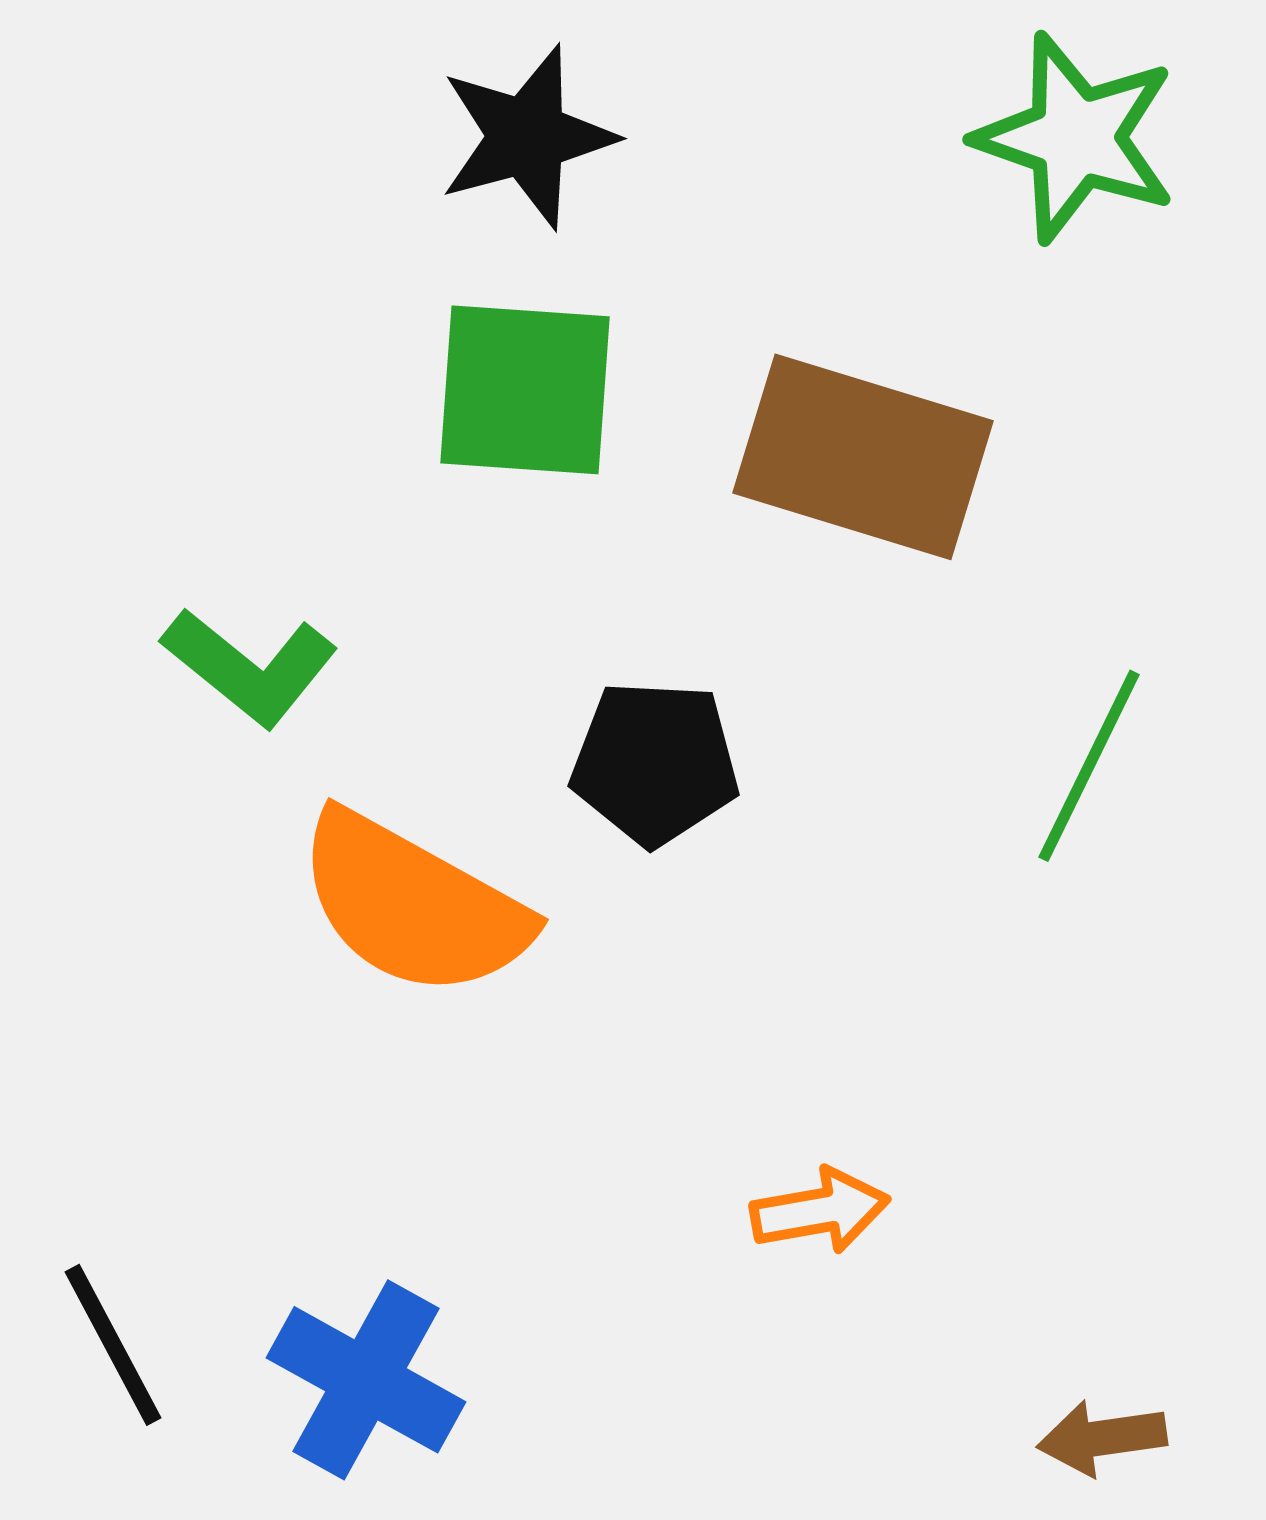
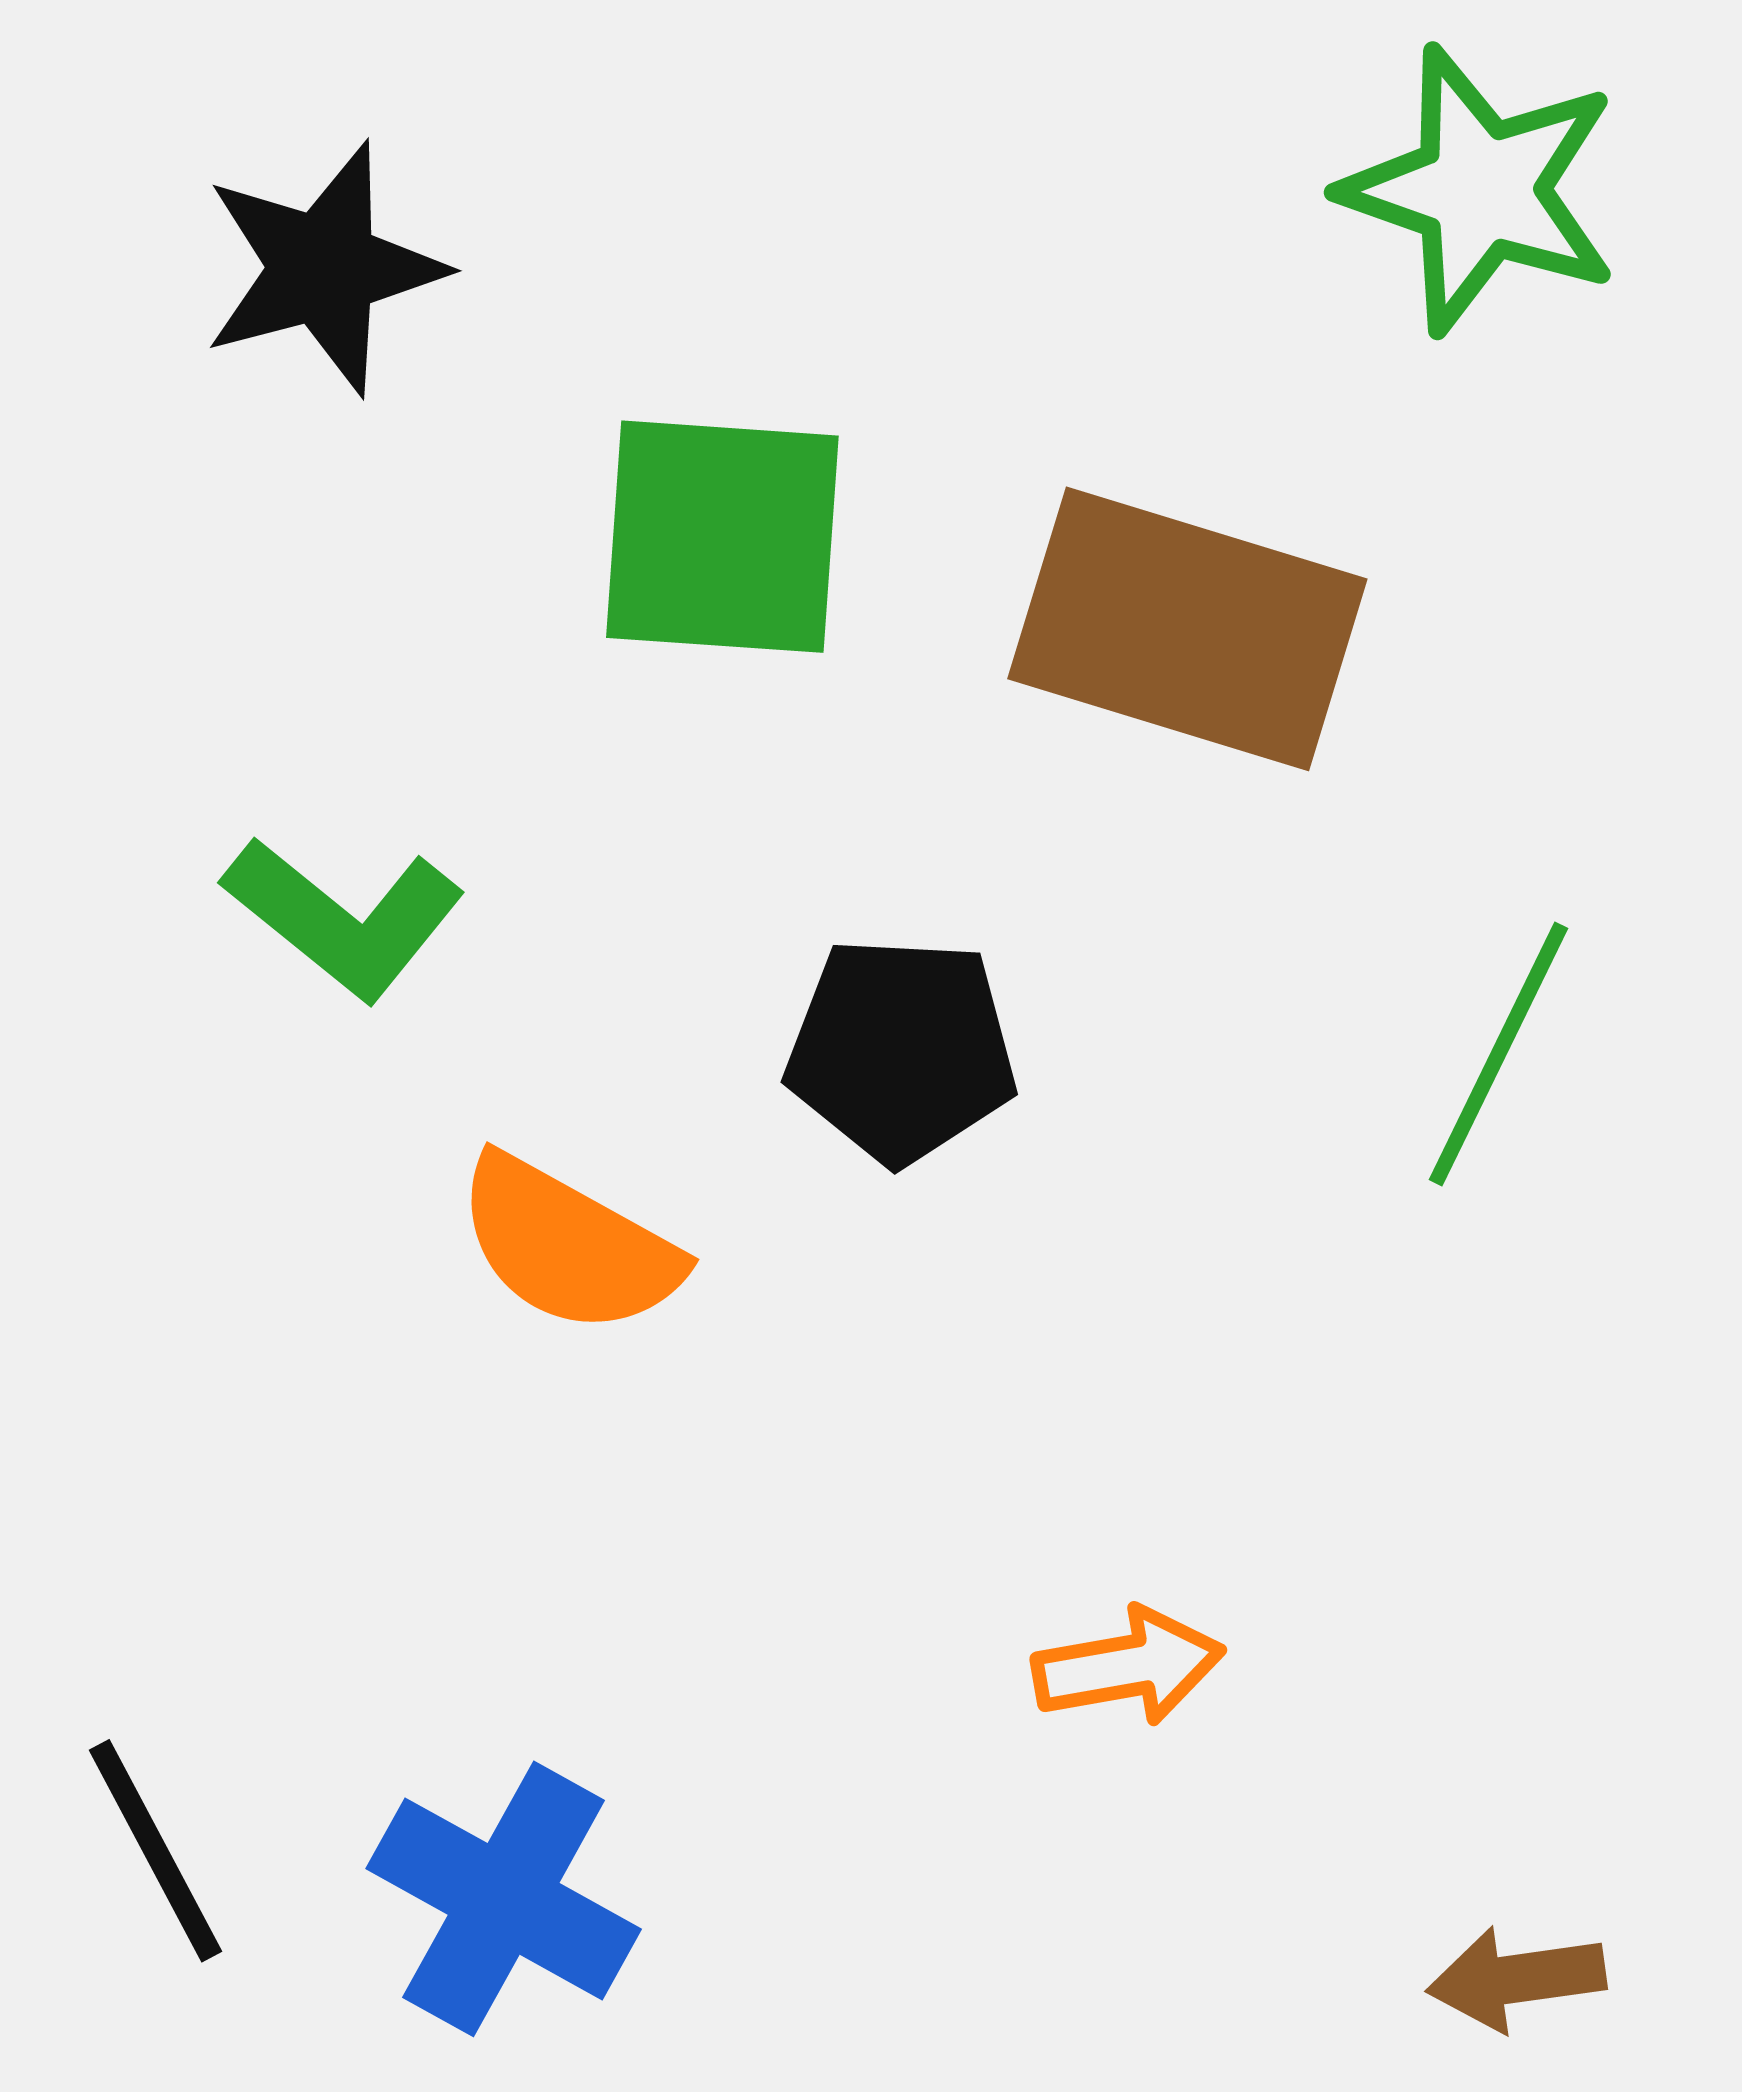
black star: (527, 137) -> (323, 268), moved
orange semicircle: (413, 905) -> (568, 1245), size x0.7

